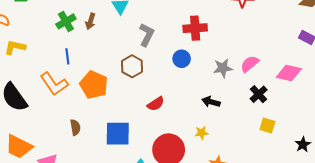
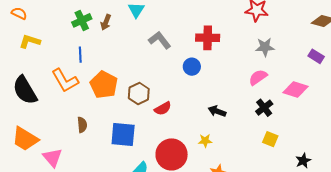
gray L-shape: (147, 35) -> (160, 40), turned -70
brown hexagon: (132, 66) -> (139, 93), moved
gray star: (223, 68) -> (265, 47), moved

